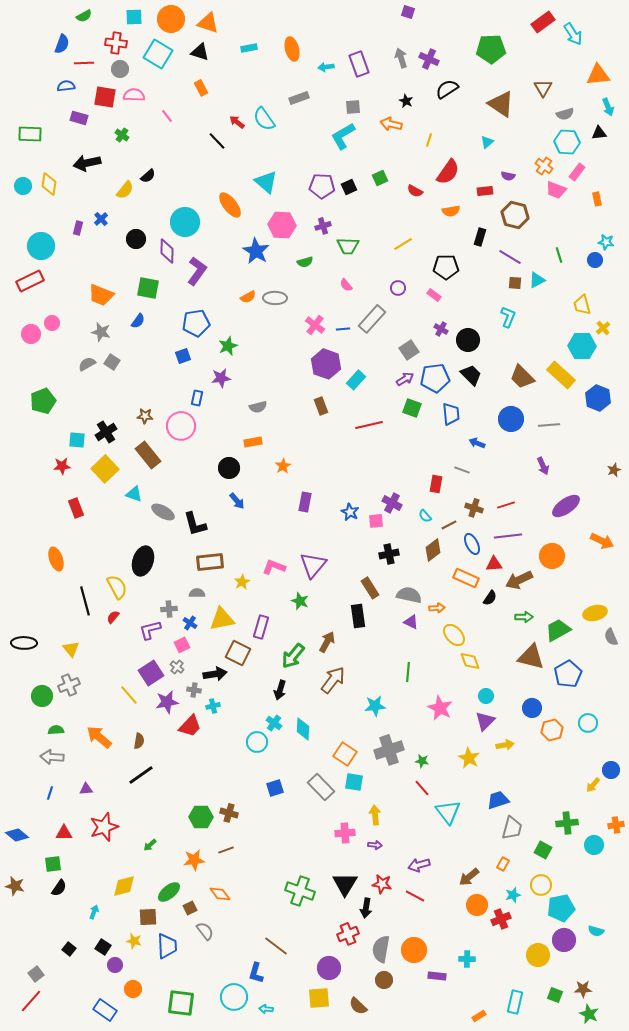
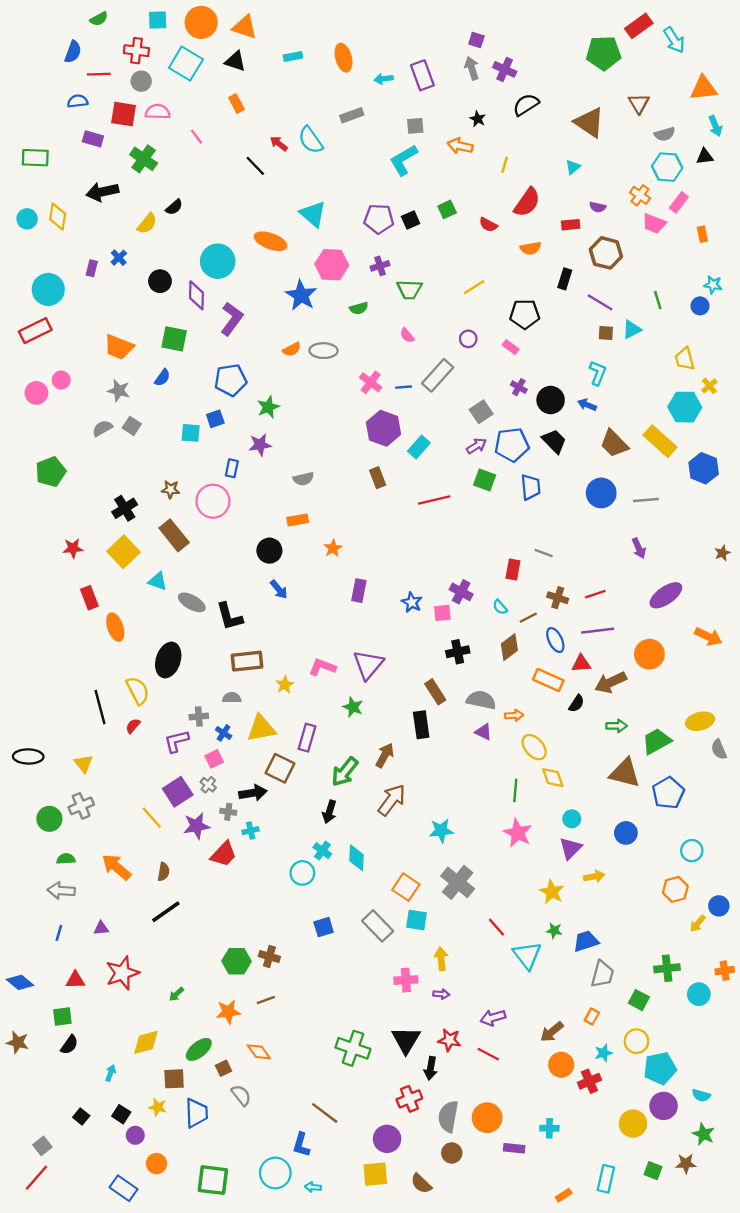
purple square: (408, 12) -> (476, 40), moved
green pentagon: (491, 49) -> (604, 53), moved
green cross: (122, 135) -> (144, 159), size x1.6
orange ellipse: (230, 205) -> (271, 241), turned -32
cyan square: (77, 440) -> (191, 433), moved
blue arrow: (477, 443) -> (587, 405), moved
orange ellipse: (56, 559) -> (115, 627), moved
green line: (408, 672) -> (515, 791), moved
orange hexagon: (552, 730) -> (675, 889), moved
gray cross: (389, 750) -> (458, 882), turned -32
green star: (422, 761) -> (554, 931), moved
green star: (589, 1014) -> (704, 1134), moved

